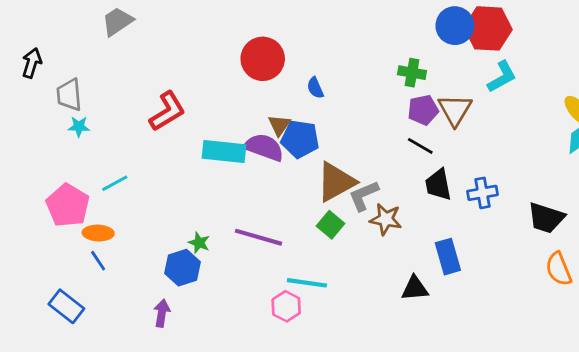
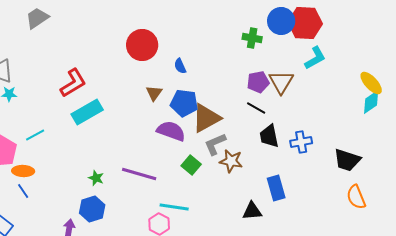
green cross: (412, 73) -> (252, 38), moved
blue pentagon: (300, 139) -> (184, 103), moved
purple semicircle: (264, 147) -> (171, 131), moved
cyan rectangle: (224, 151) -> (87, 112), moved, turned -36
brown triangle: (336, 182) -> (206, 118), moved
blue hexagon: (183, 268) -> (92, 209), moved

